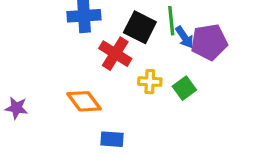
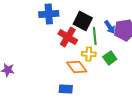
green line: (171, 21) -> (95, 36), moved
orange diamond: (84, 101) -> (77, 67), moved

